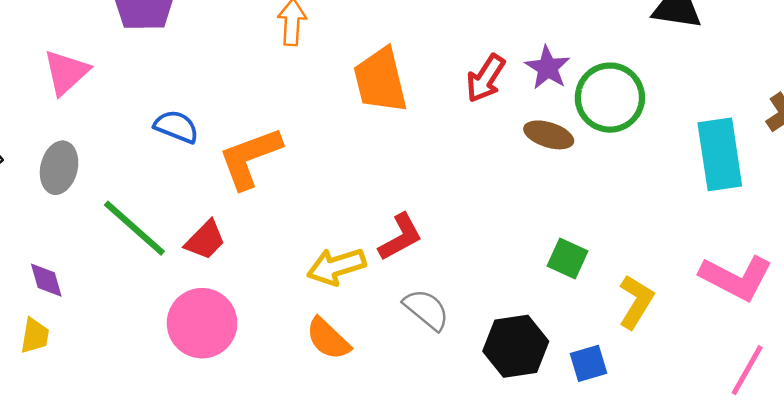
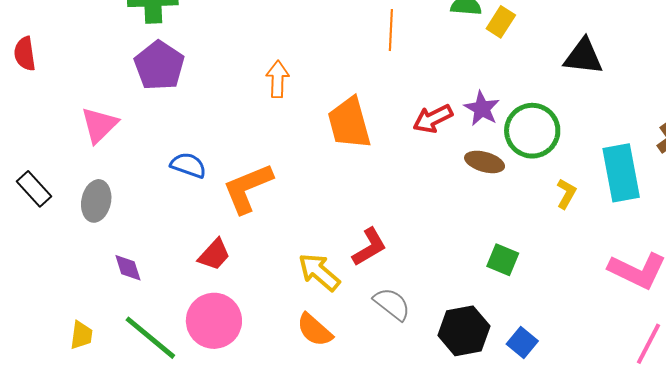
red arrow: (486, 78) -> (433, 119), turned 33
green line: (134, 228) -> (150, 338), moved
yellow arrow: (336, 266) -> (319, 272), turned 60
purple diamond: (46, 280) -> (128, 268), moved
yellow L-shape: (636, 302) -> (566, 194), moved, size x0.7
blue square: (588, 363) -> (522, 343), turned -32

